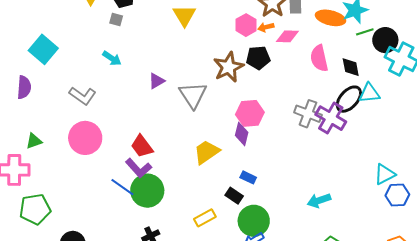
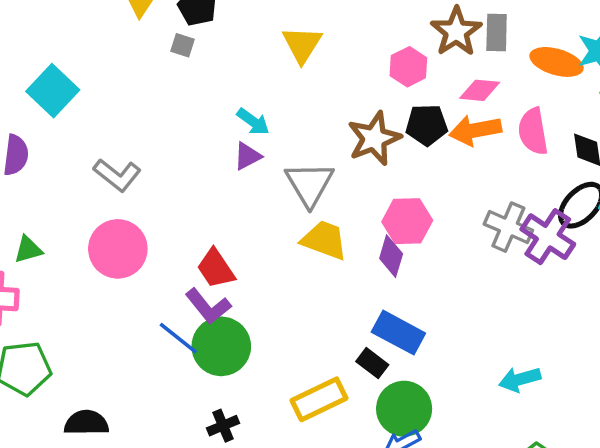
orange arrow: (266, 27) -> (475, 130), moved, size x1.8
cyan arrow: (112, 58) -> (253, 122), moved
yellow trapezoid: (207, 152) -> (324, 240), moved, turned 52
blue rectangle: (248, 177) -> (398, 333), size x1.8
yellow rectangle: (205, 218) -> (319, 399), size x1.4

